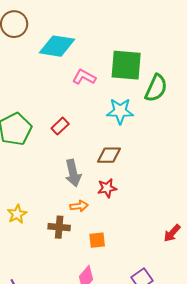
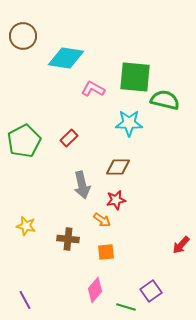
green semicircle: (156, 88) -> (165, 100), turned -100
orange arrow: (79, 206) -> (102, 220), moved, turned 42
yellow star: (17, 214) -> (26, 226), turned -30

